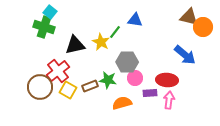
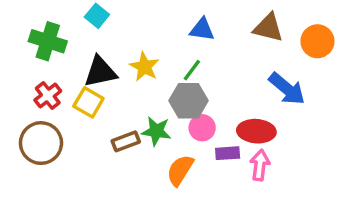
cyan square: (50, 12) -> (97, 16), moved
brown triangle: (189, 17) -> (268, 28), moved
green line: (115, 32) -> (192, 70), moved
red cross: (58, 71) -> (48, 96), moved, size x0.7
yellow square: (68, 90) -> (88, 102), moved
orange semicircle: (122, 103) -> (180, 170), turned -42

